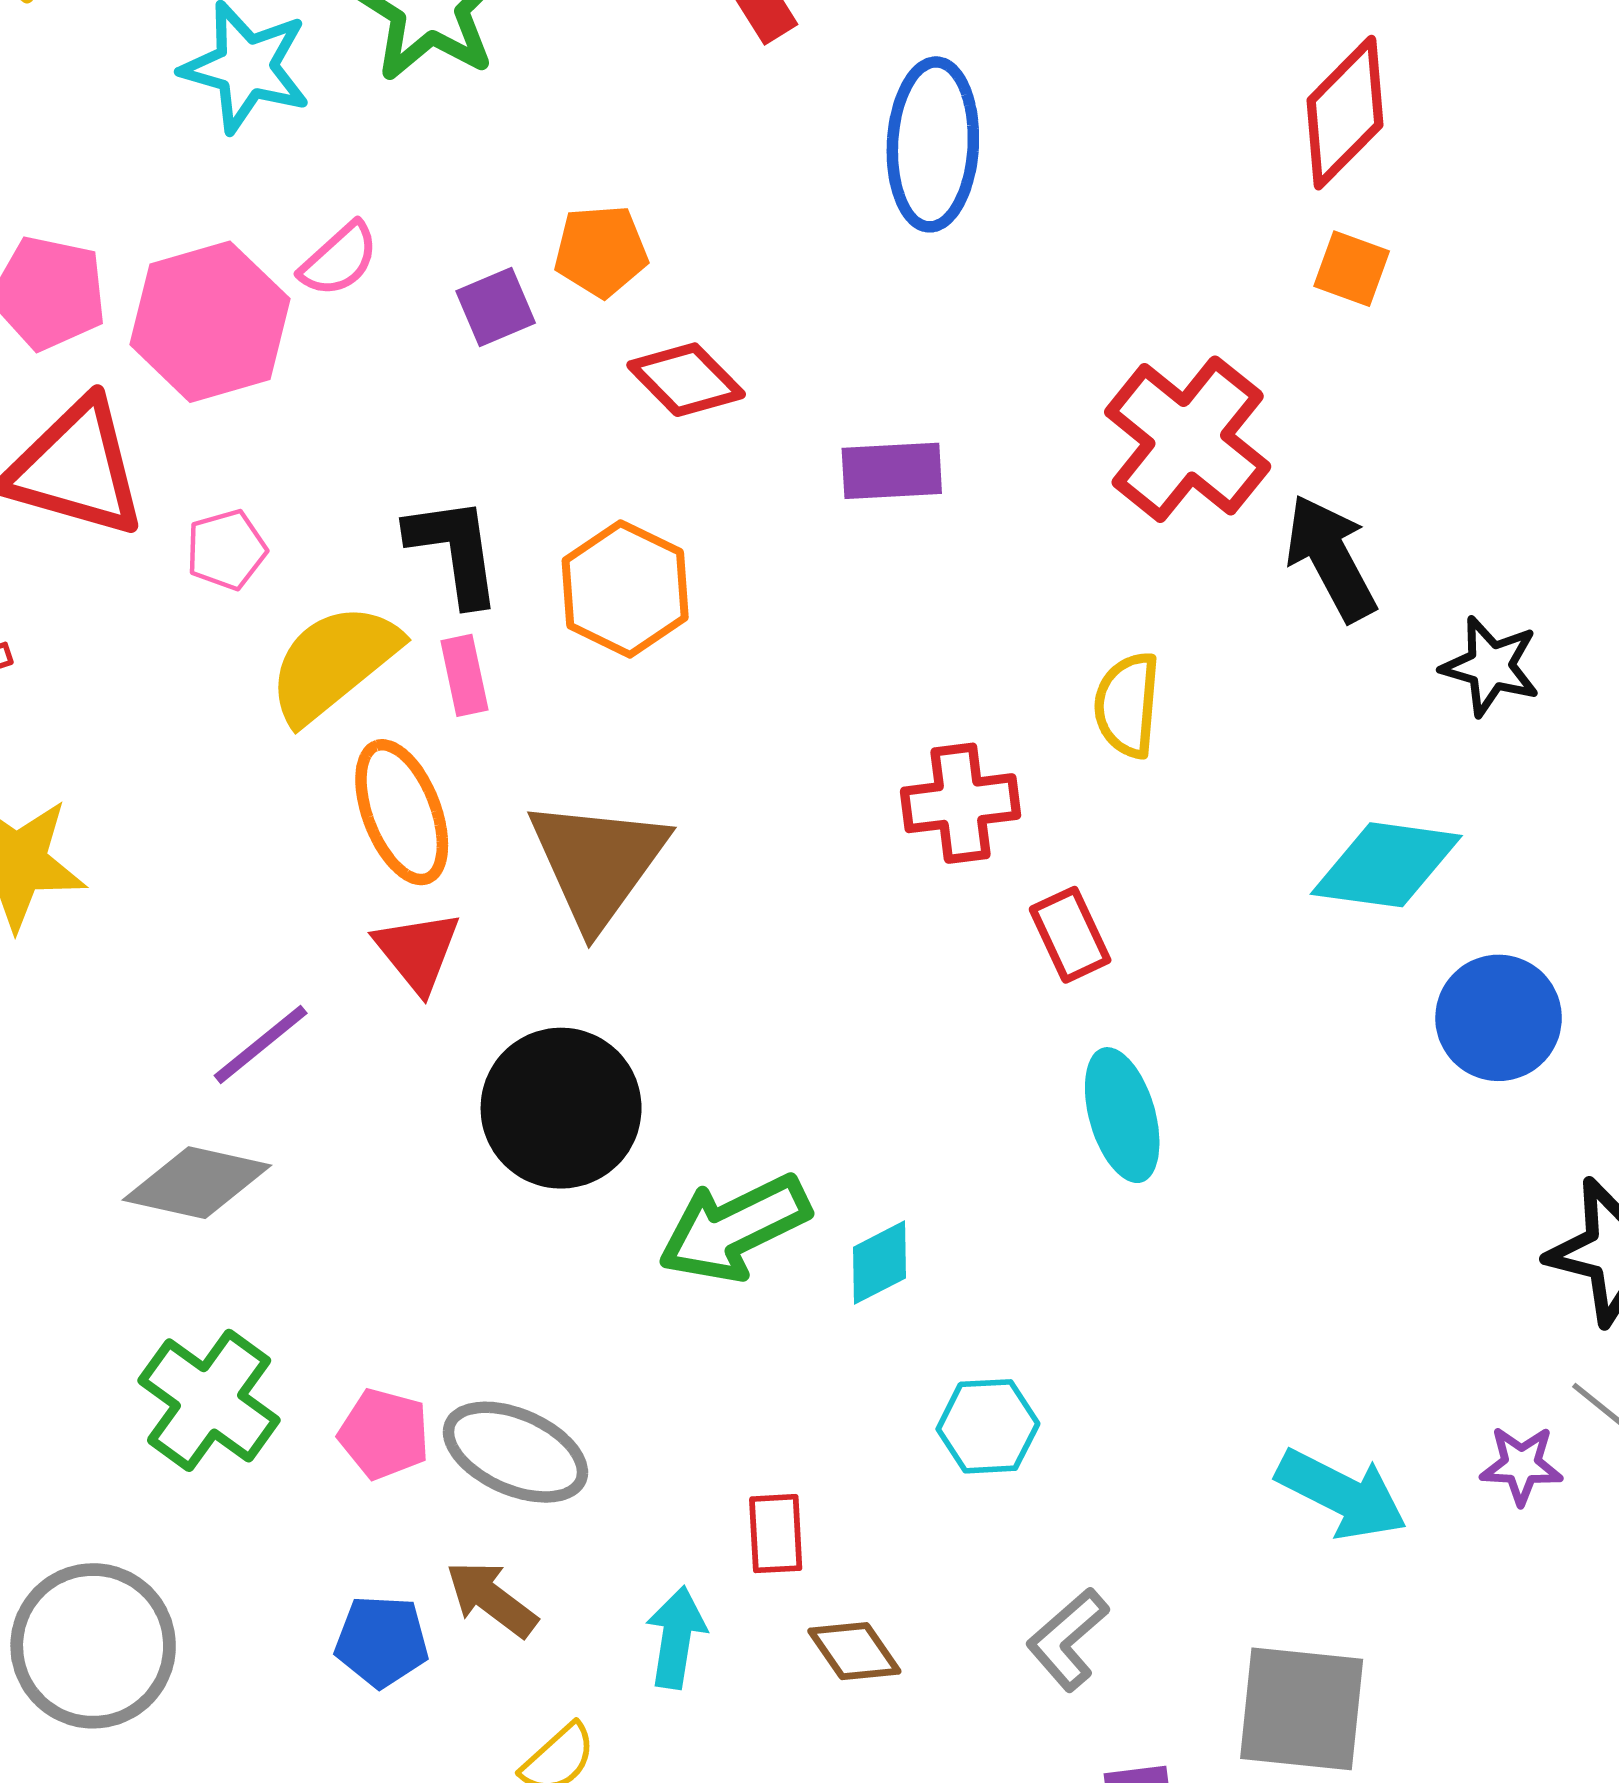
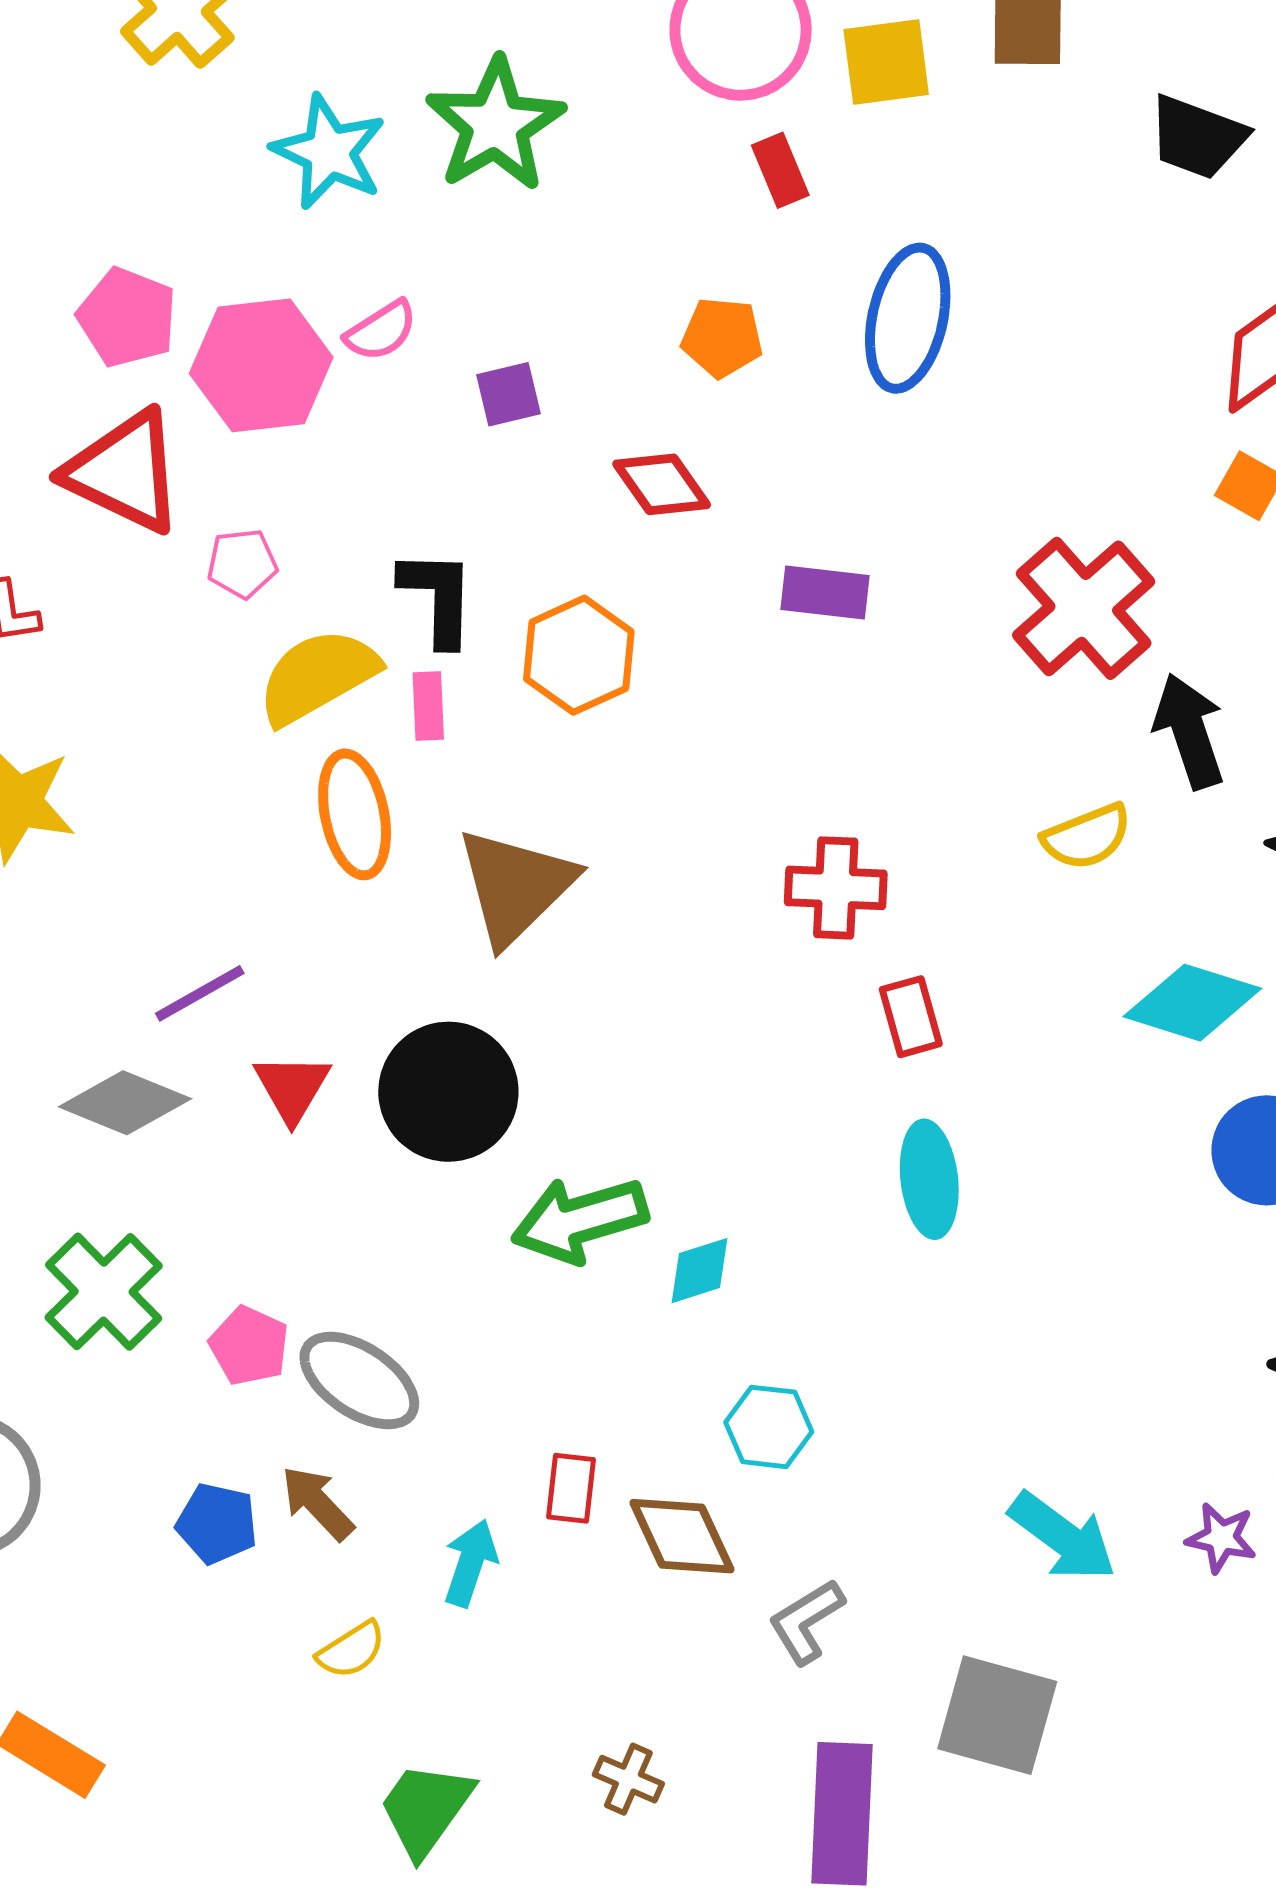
orange pentagon: (601, 251) -> (722, 337), moved
yellow semicircle: (1127, 705) -> (1087, 837), moved, turned -126
red triangle: (417, 951) -> (292, 1088), moved
brown diamond: (854, 1651) -> (682, 1536), moved, size x1.4

